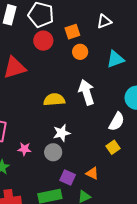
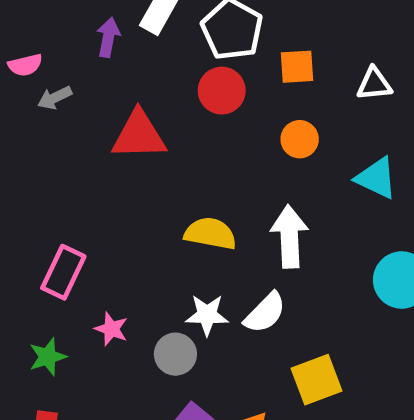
orange square: (72, 32) -> (297, 67), moved
cyan triangle: (115, 59) -> (376, 178), turned 30
white semicircle: (117, 122) -> (265, 313), moved
yellow square: (113, 147) -> (317, 380), size x1.5

